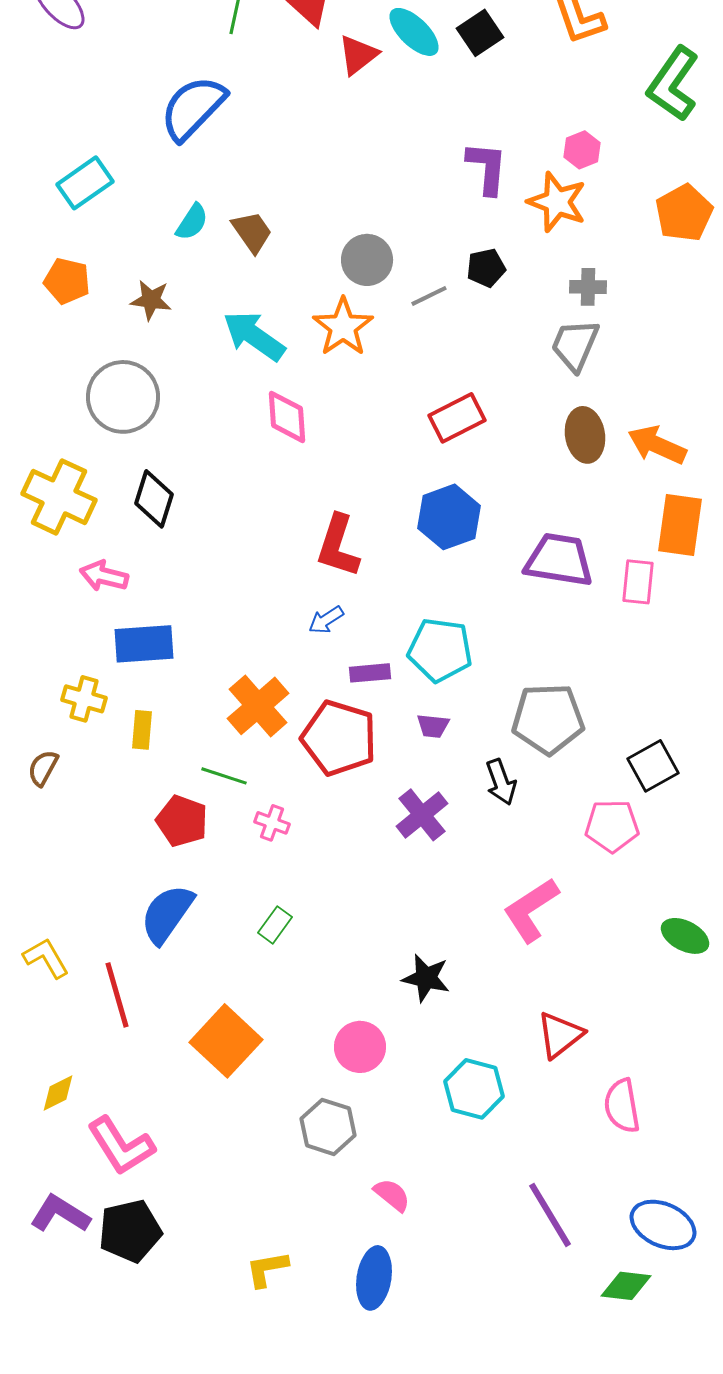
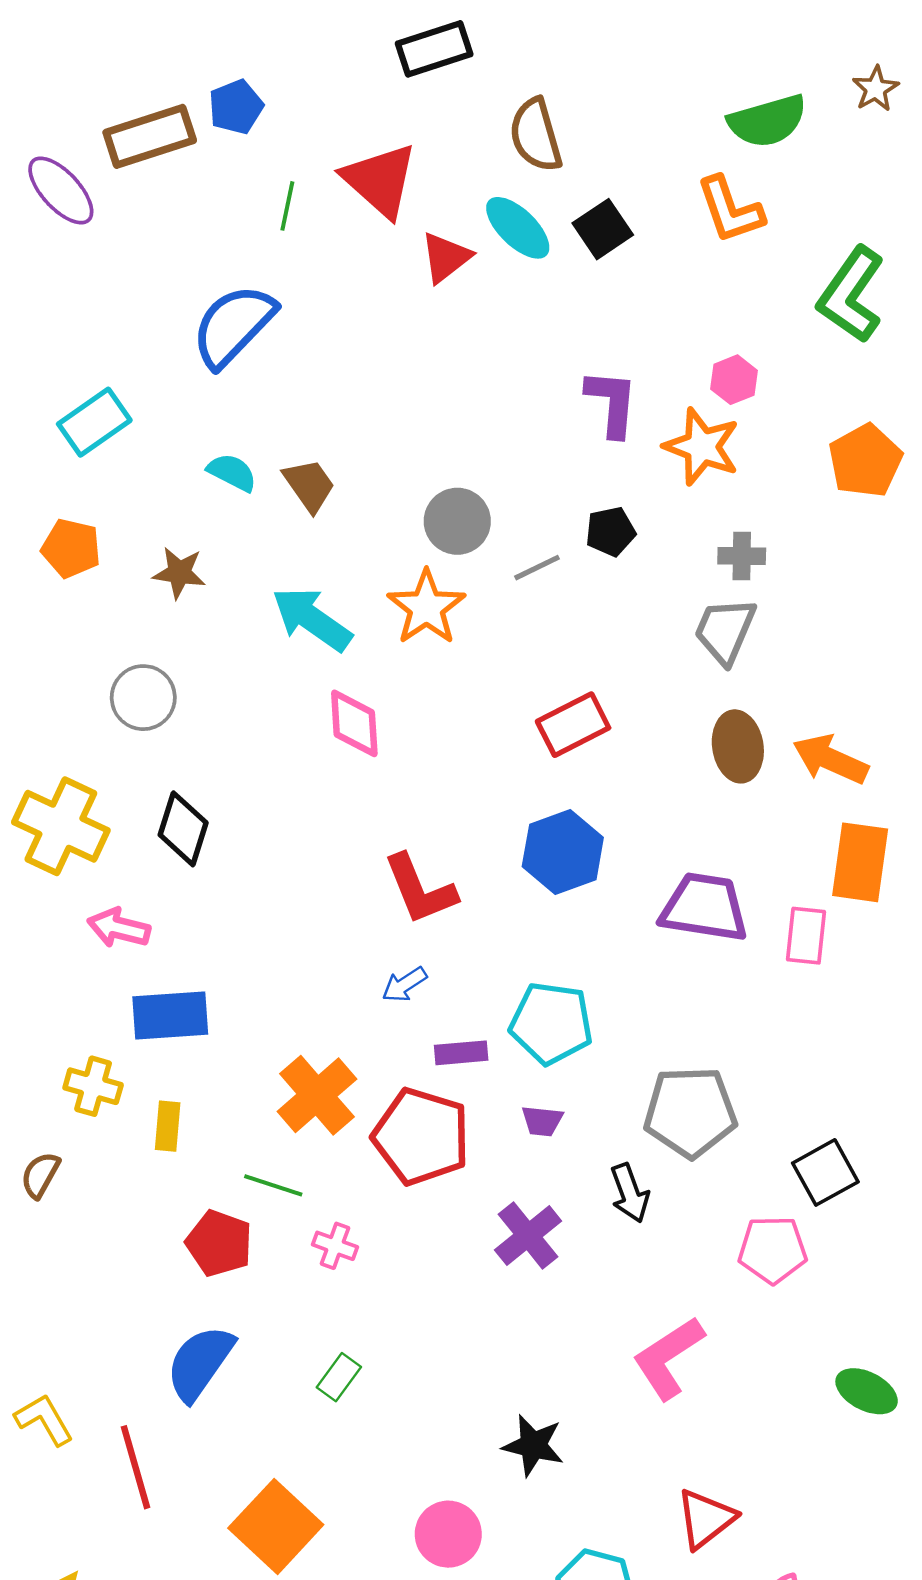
cyan semicircle: (192, 222) -> (232, 472), turned -96
gray circle: (123, 397) -> (143, 698), size x0.7
red L-shape: (338, 546) -> (420, 889), turned -40

